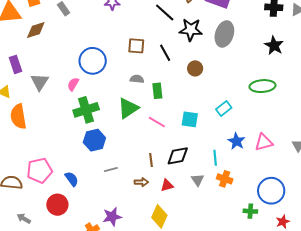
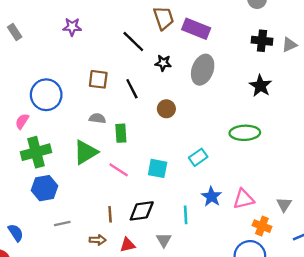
black star: (191, 30) -> (163, 63), size x0.6
orange cross: (225, 179) -> (262, 226), moved

